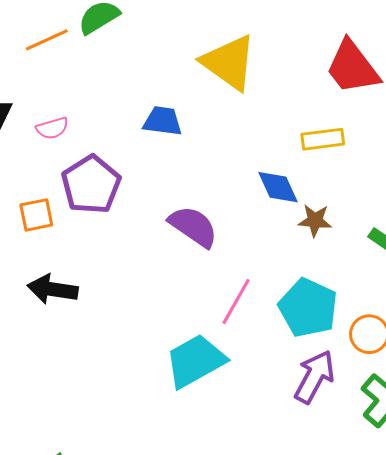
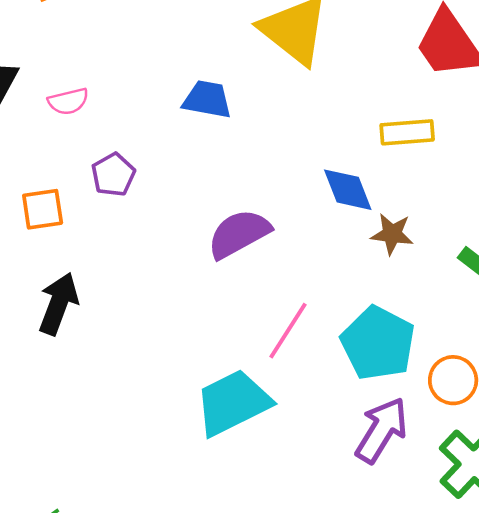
purple pentagon: (91, 185) -> (113, 175), size x0.6
purple semicircle: (193, 226) -> (239, 234), turned -66
black arrow: (53, 289) -> (58, 304), turned 99

